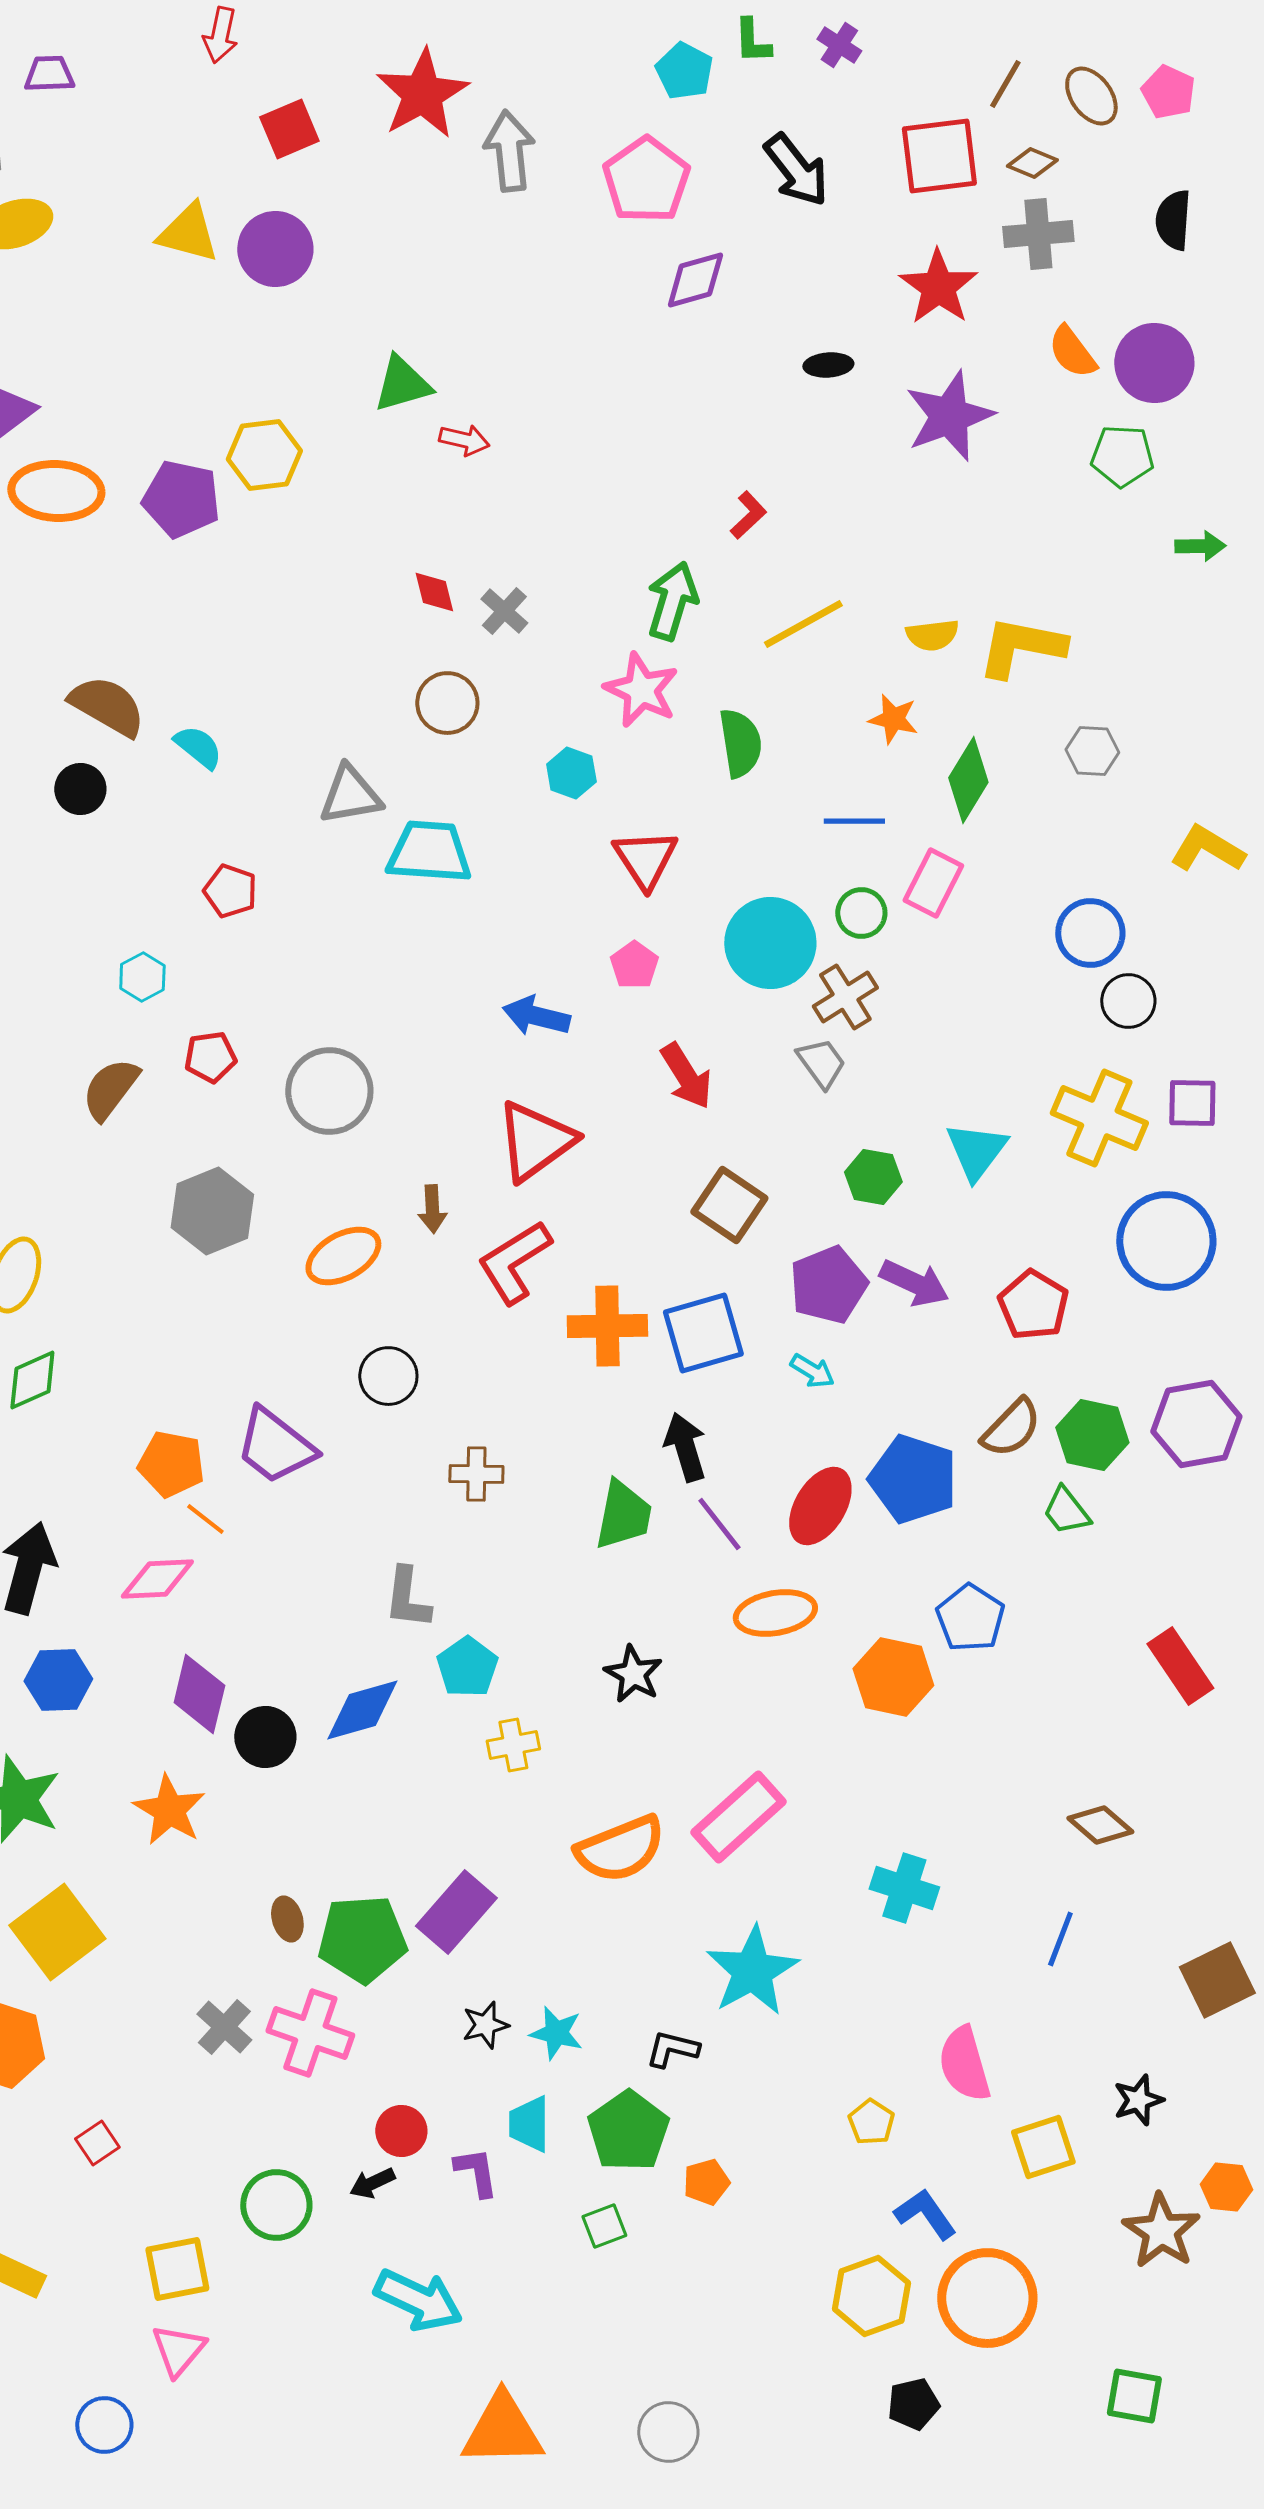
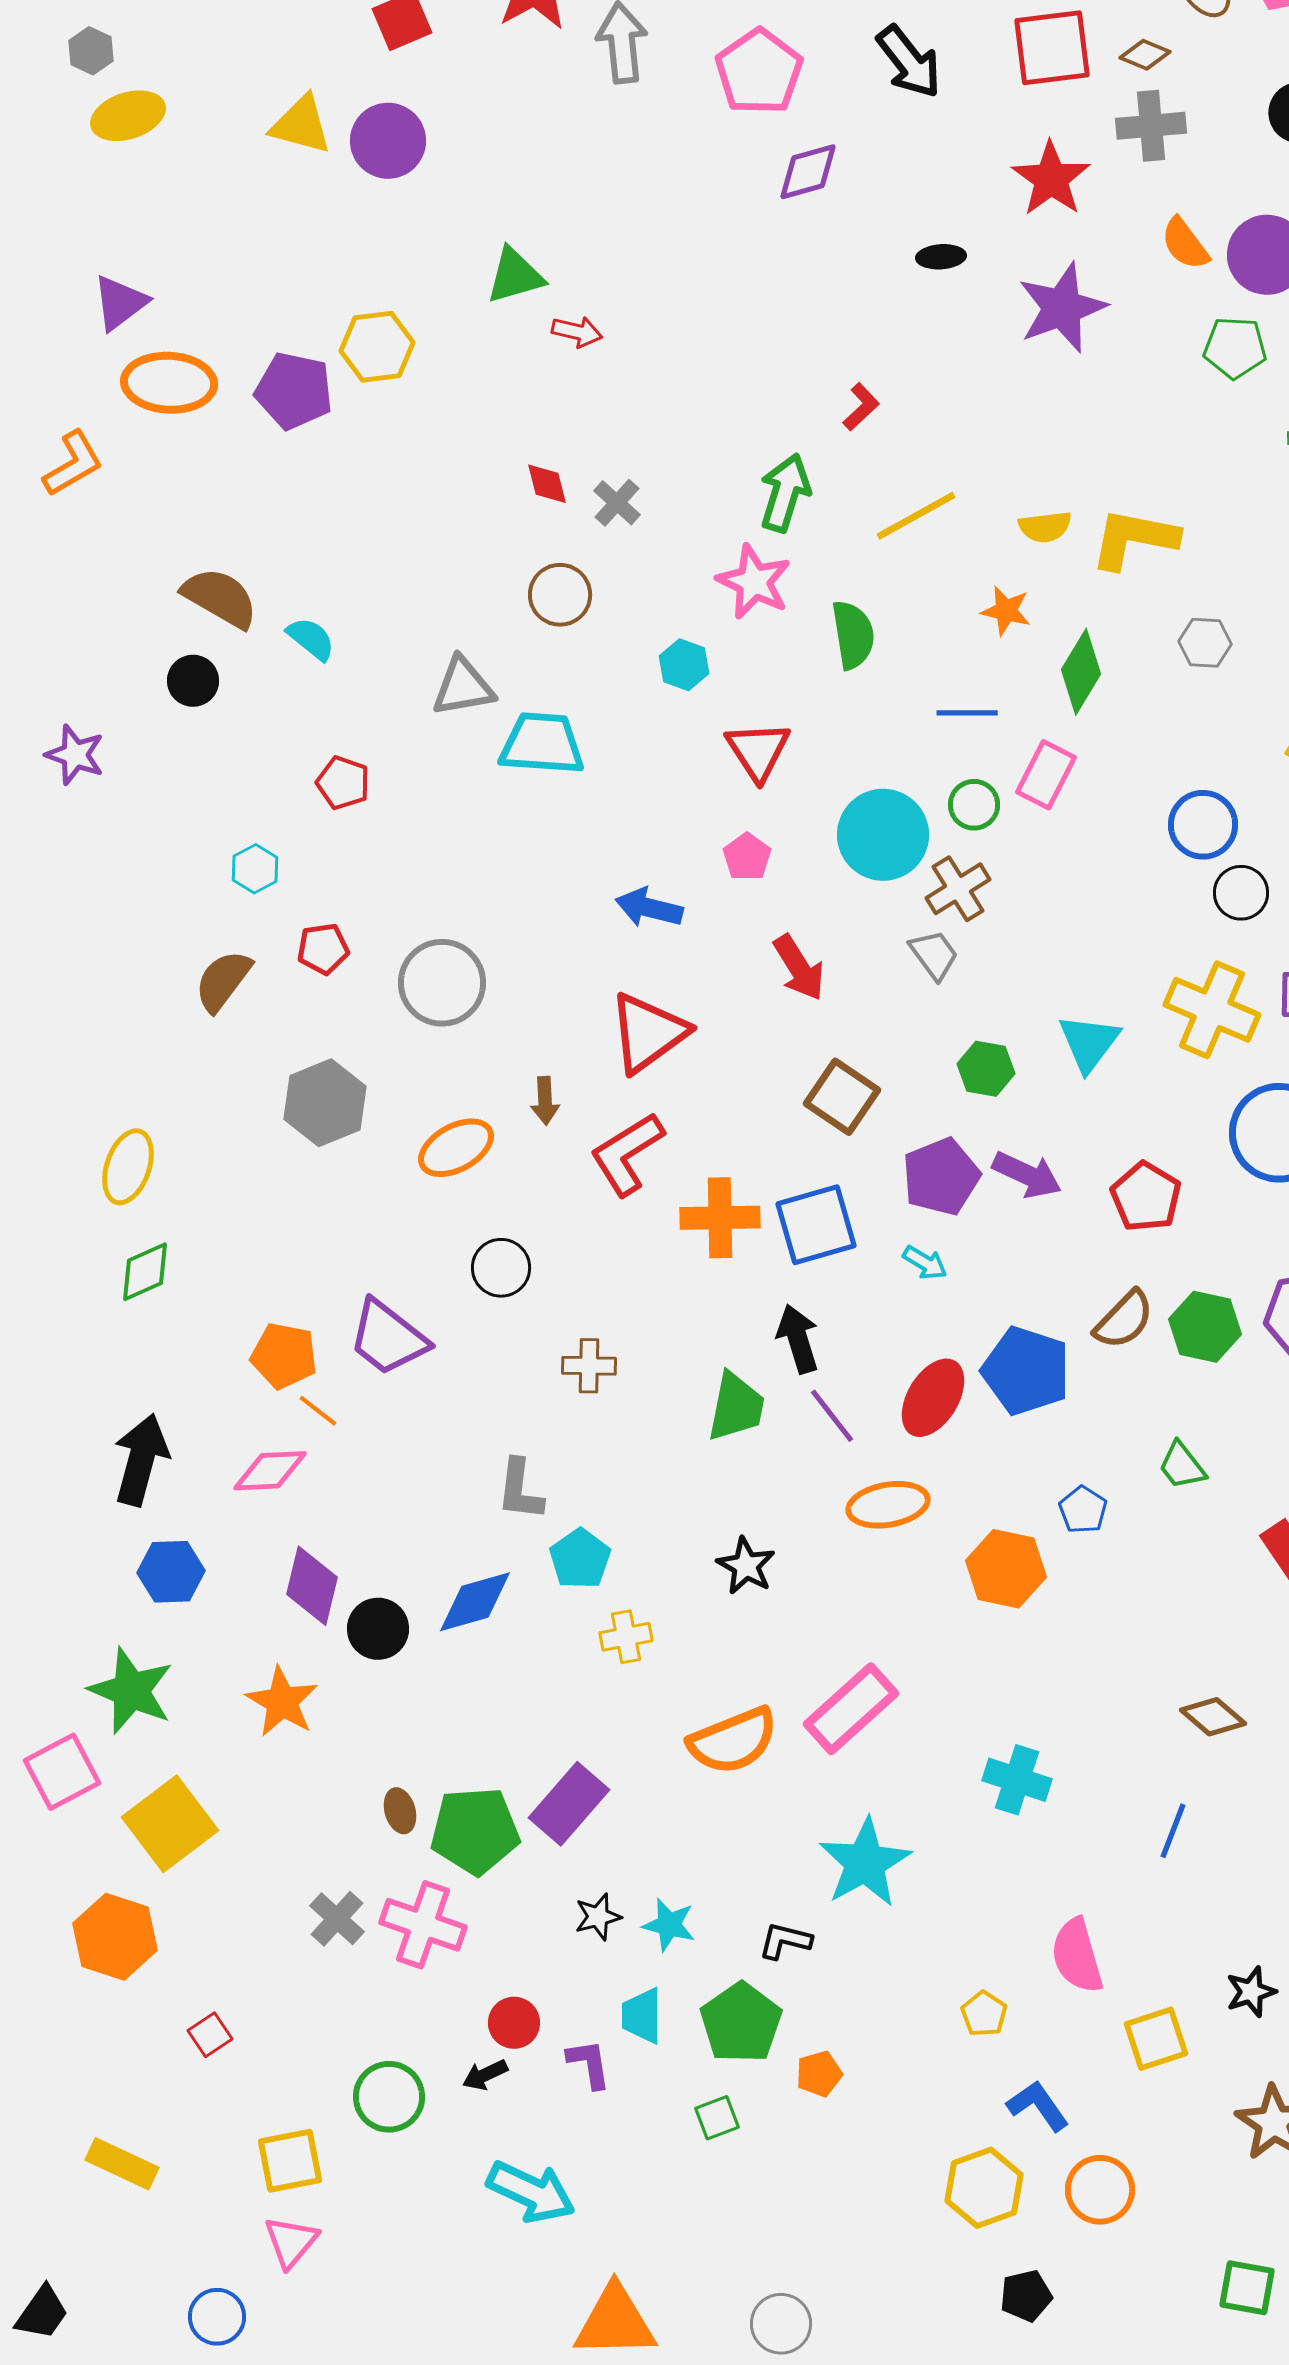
green trapezoid: (1066, 1511) -> (1182, 1466), moved
blue pentagon: (970, 1618) -> (1083, 1510), size x0.7
orange circle: (987, 2298) -> (1100, 2190), size x0.7

